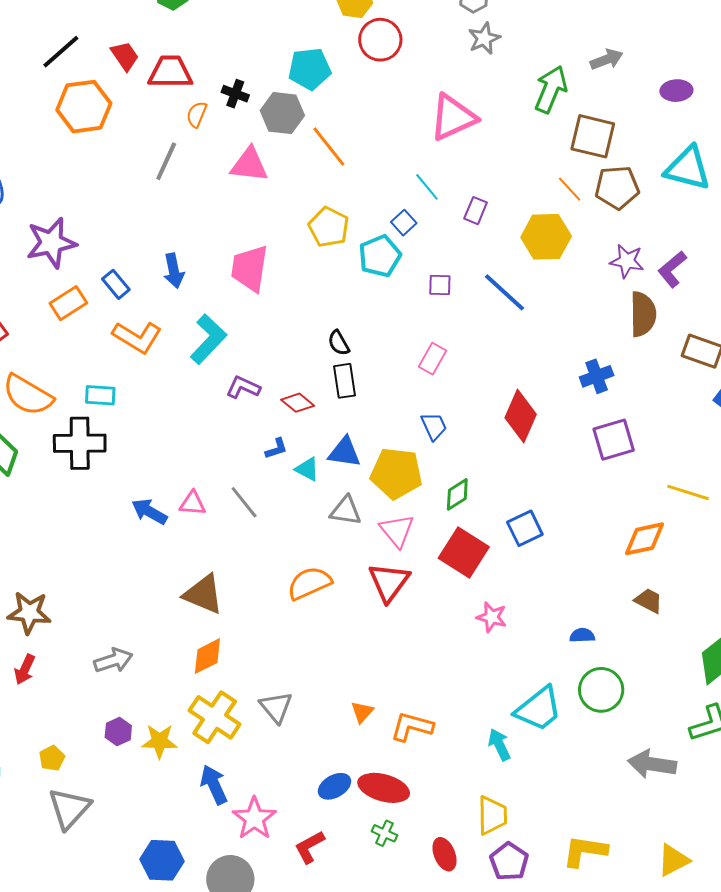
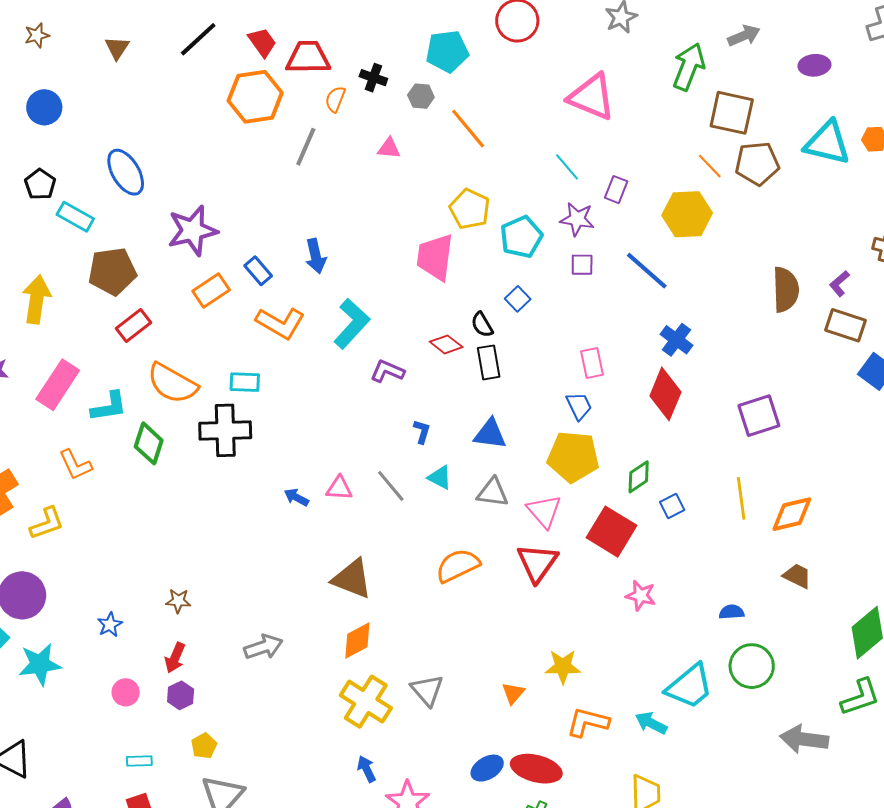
orange hexagon: (84, 107) -> (255, 97), moved
gray hexagon: (282, 113) -> (421, 96), size x0.6
pink triangle: (453, 117) -> (592, 97), turned 48
pink triangle: (249, 165) -> (389, 148), size x0.6
blue square: (404, 223) -> (518, 299), moved
purple star: (627, 261) -> (577, 219), moved
pink trapezoid: (250, 268) -> (435, 257), moved
purple L-shape: (672, 269) -> (839, 284), moved, size x0.7
pink rectangle: (433, 359) -> (592, 363), moved, turned -40
blue cross: (597, 376) -> (677, 340), moved, turned -32
red diamond: (298, 403) -> (446, 344), moved
blue L-shape: (276, 449) -> (422, 432), turned -55
cyan triangle: (307, 469) -> (440, 477), moved
yellow pentagon: (396, 473) -> (573, 457), moved
yellow line: (688, 492) -> (741, 498), moved, turned 66
green diamond: (457, 494) -> (639, 477), moved
blue arrow: (149, 512) -> (296, 497), size x0.7
blue square: (525, 528) -> (672, 506), size x0.7
brown star: (29, 613) -> (178, 601), size x0.6
orange L-shape: (412, 727) -> (588, 722), moved
purple hexagon: (118, 731) -> (181, 695), moved
yellow star: (159, 741) -> (563, 667), moved
cyan arrow: (499, 745) -> (651, 723), turned -36
blue arrow: (214, 785) -> (367, 769), size x0.7

